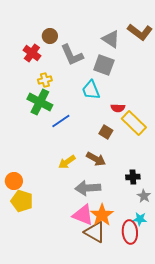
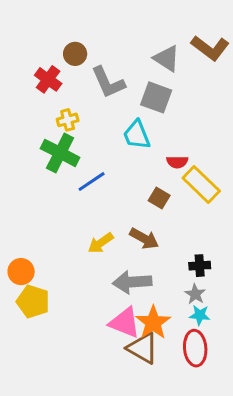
gray star: (144, 196) -> (195, 294), moved
cyan star: (140, 219) -> (200, 315), moved

